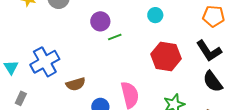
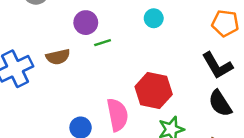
red hexagon: (166, 56) -> (154, 90), moved
brown semicircle: (76, 84) -> (58, 57), moved

